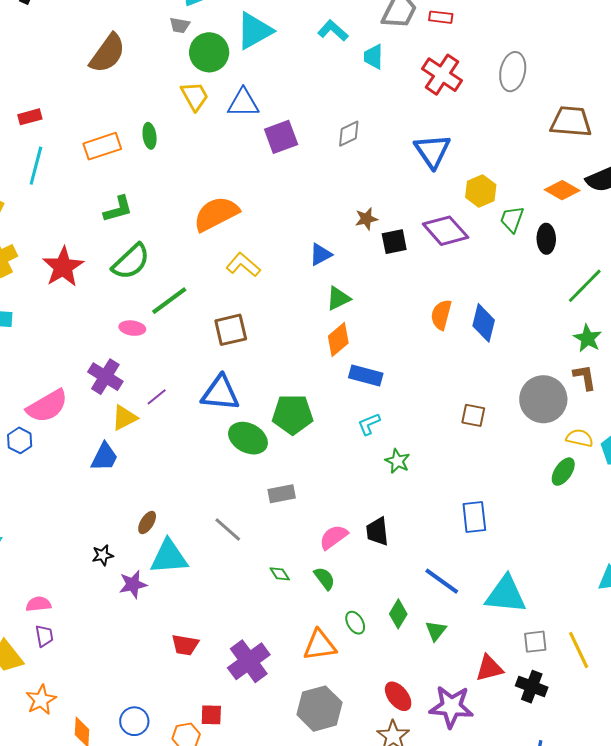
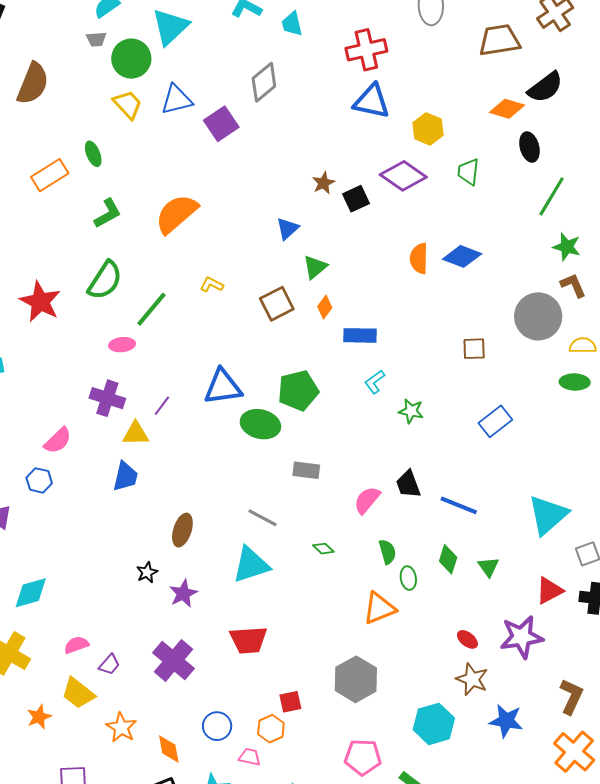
red cross: (442, 75) -> (366, 50), moved, turned -33
gray diamond: (349, 134) -> (264, 82), moved, size x1.4
blue triangle: (432, 151) -> (372, 102), turned -30
green L-shape: (118, 209) -> (108, 213), moved
green trapezoid: (512, 219) -> (468, 172), moved
black ellipse: (546, 239) -> (529, 147), moved
yellow L-shape: (243, 265) -> (212, 285), moved, size x0.7
blue diamond: (484, 323) -> (462, 256), turned -69
brown square: (231, 330) -> (277, 304), moved
orange diamond: (338, 340) -> (325, 307), size x0.7
pink semicircle: (47, 406) -> (58, 441), size x0.7
yellow triangle: (124, 418) -> (136, 434), turned 40
green ellipse: (563, 472) -> (575, 382), turned 72
gray rectangle: (282, 494) -> (306, 470), turned 32
blue rectangle: (474, 517) -> (495, 421), moved, turned 72
brown ellipse: (147, 523) -> (182, 530), size x1.4
cyan triangle: (169, 557) -> (251, 565), moved
green semicircle: (324, 578) -> (387, 552), moved, turned 35
blue line: (442, 581) -> (459, 505), moved
cyan triangle: (506, 594) -> (548, 515), turned -33
pink semicircle: (38, 604) -> (76, 645), moved
green ellipse: (355, 623) -> (408, 578), turned 35
purple trapezoid: (44, 636) -> (109, 664), turned 65
red trapezoid: (185, 645) -> (248, 640), size x1.4
purple cross: (249, 661) -> (174, 661), moved
red ellipse: (398, 696) -> (467, 639), size x0.7
gray hexagon: (319, 709) -> (356, 679), moved

